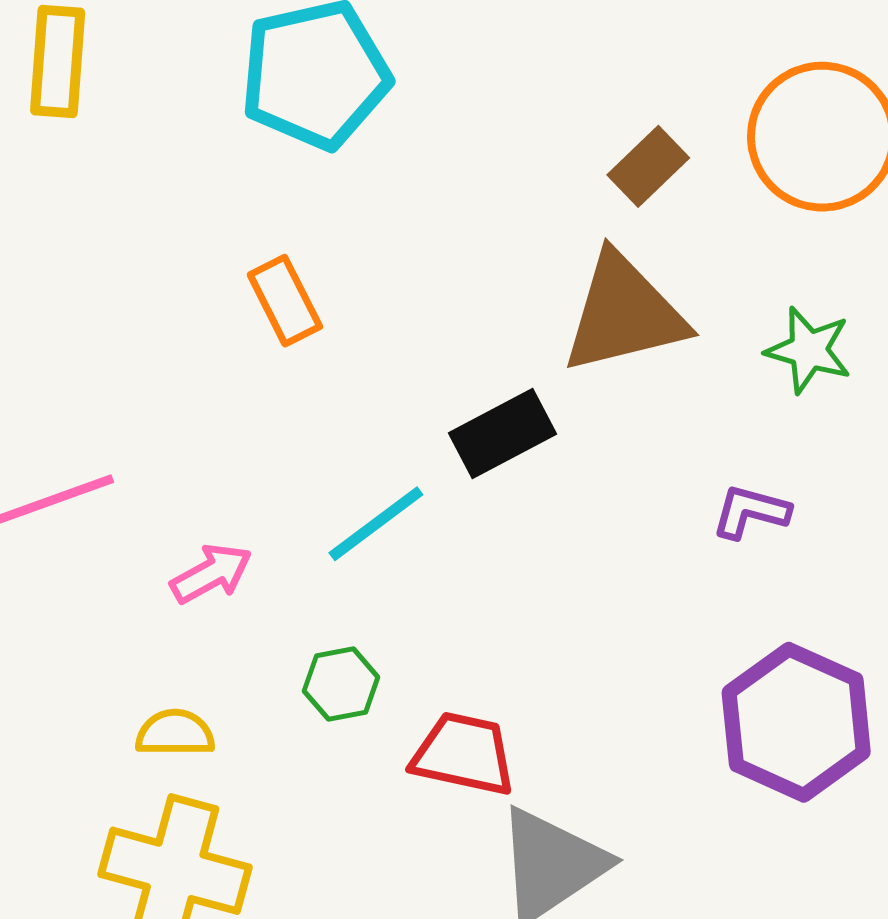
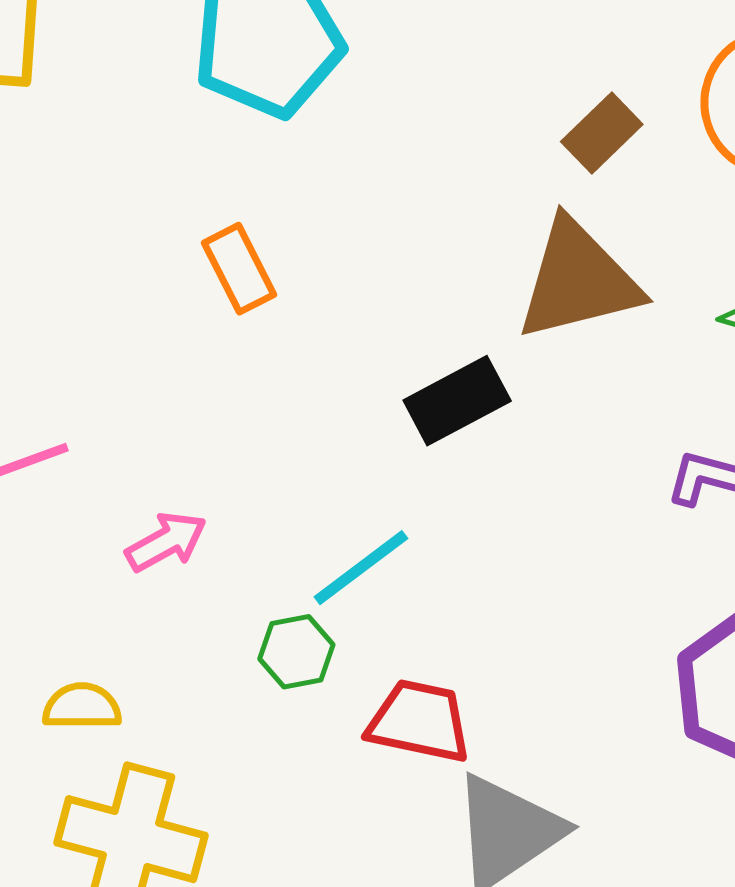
cyan line: (376, 524) -> (361, 568), moved
yellow semicircle: (175, 733) -> (82, 706), moved

